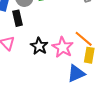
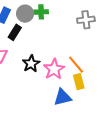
black rectangle: (17, 18) -> (15, 32), turned 35
yellow rectangle: (89, 55) -> (79, 82), turned -35

